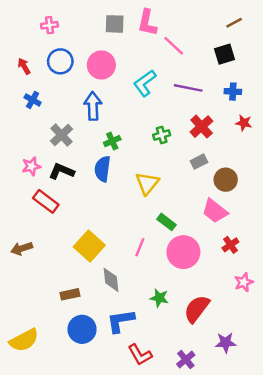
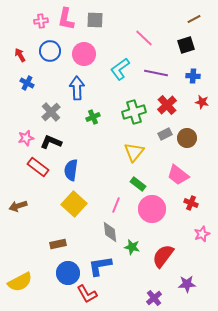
pink L-shape: (147, 23) -> (66, 19), moved
green cross: (162, 135) -> (134, 112), size x1.6
blue semicircle: (103, 169) -> (71, 170), moved
brown circle: (226, 180) -> (187, 138), moved
yellow triangle: (147, 183) -> (134, 152), moved
red cross: (230, 245) -> (191, 203), turned -32
gray diamond: (111, 280) -> (110, 232), moved
red L-shape: (140, 355) -> (87, 294), moved

